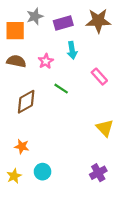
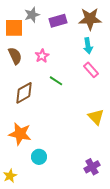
cyan arrow: (72, 50) -> (88, 46), moved
brown semicircle: (16, 61) -> (15, 56), turned 54
orange star: (22, 146) -> (20, 134), size x1.6
purple cross: (98, 173) -> (92, 167), moved
yellow star: (14, 176) -> (10, 176), moved

